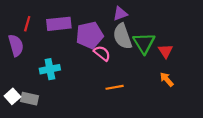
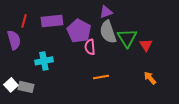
purple pentagon: (90, 35) -> (79, 31), turned -30
pink semicircle: (102, 53) -> (90, 47), turned -133
orange arrow: (167, 79) -> (150, 78), moved

